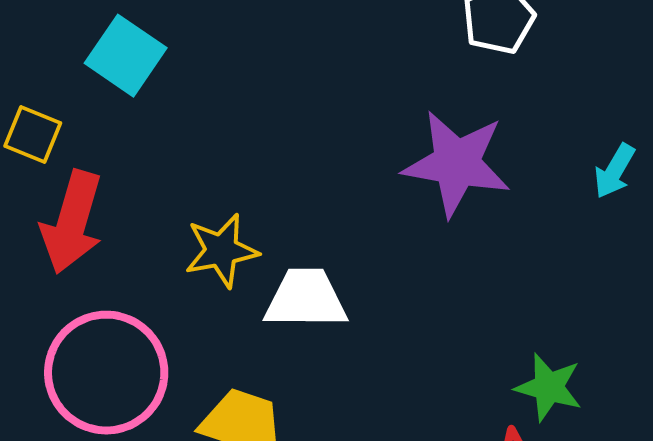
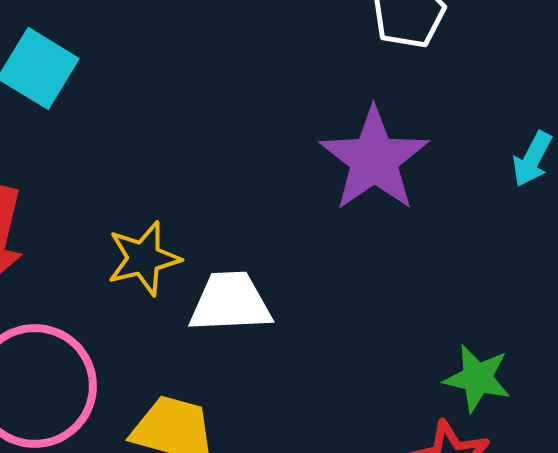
purple star: (457, 163) -> (374, 159), turned 30

